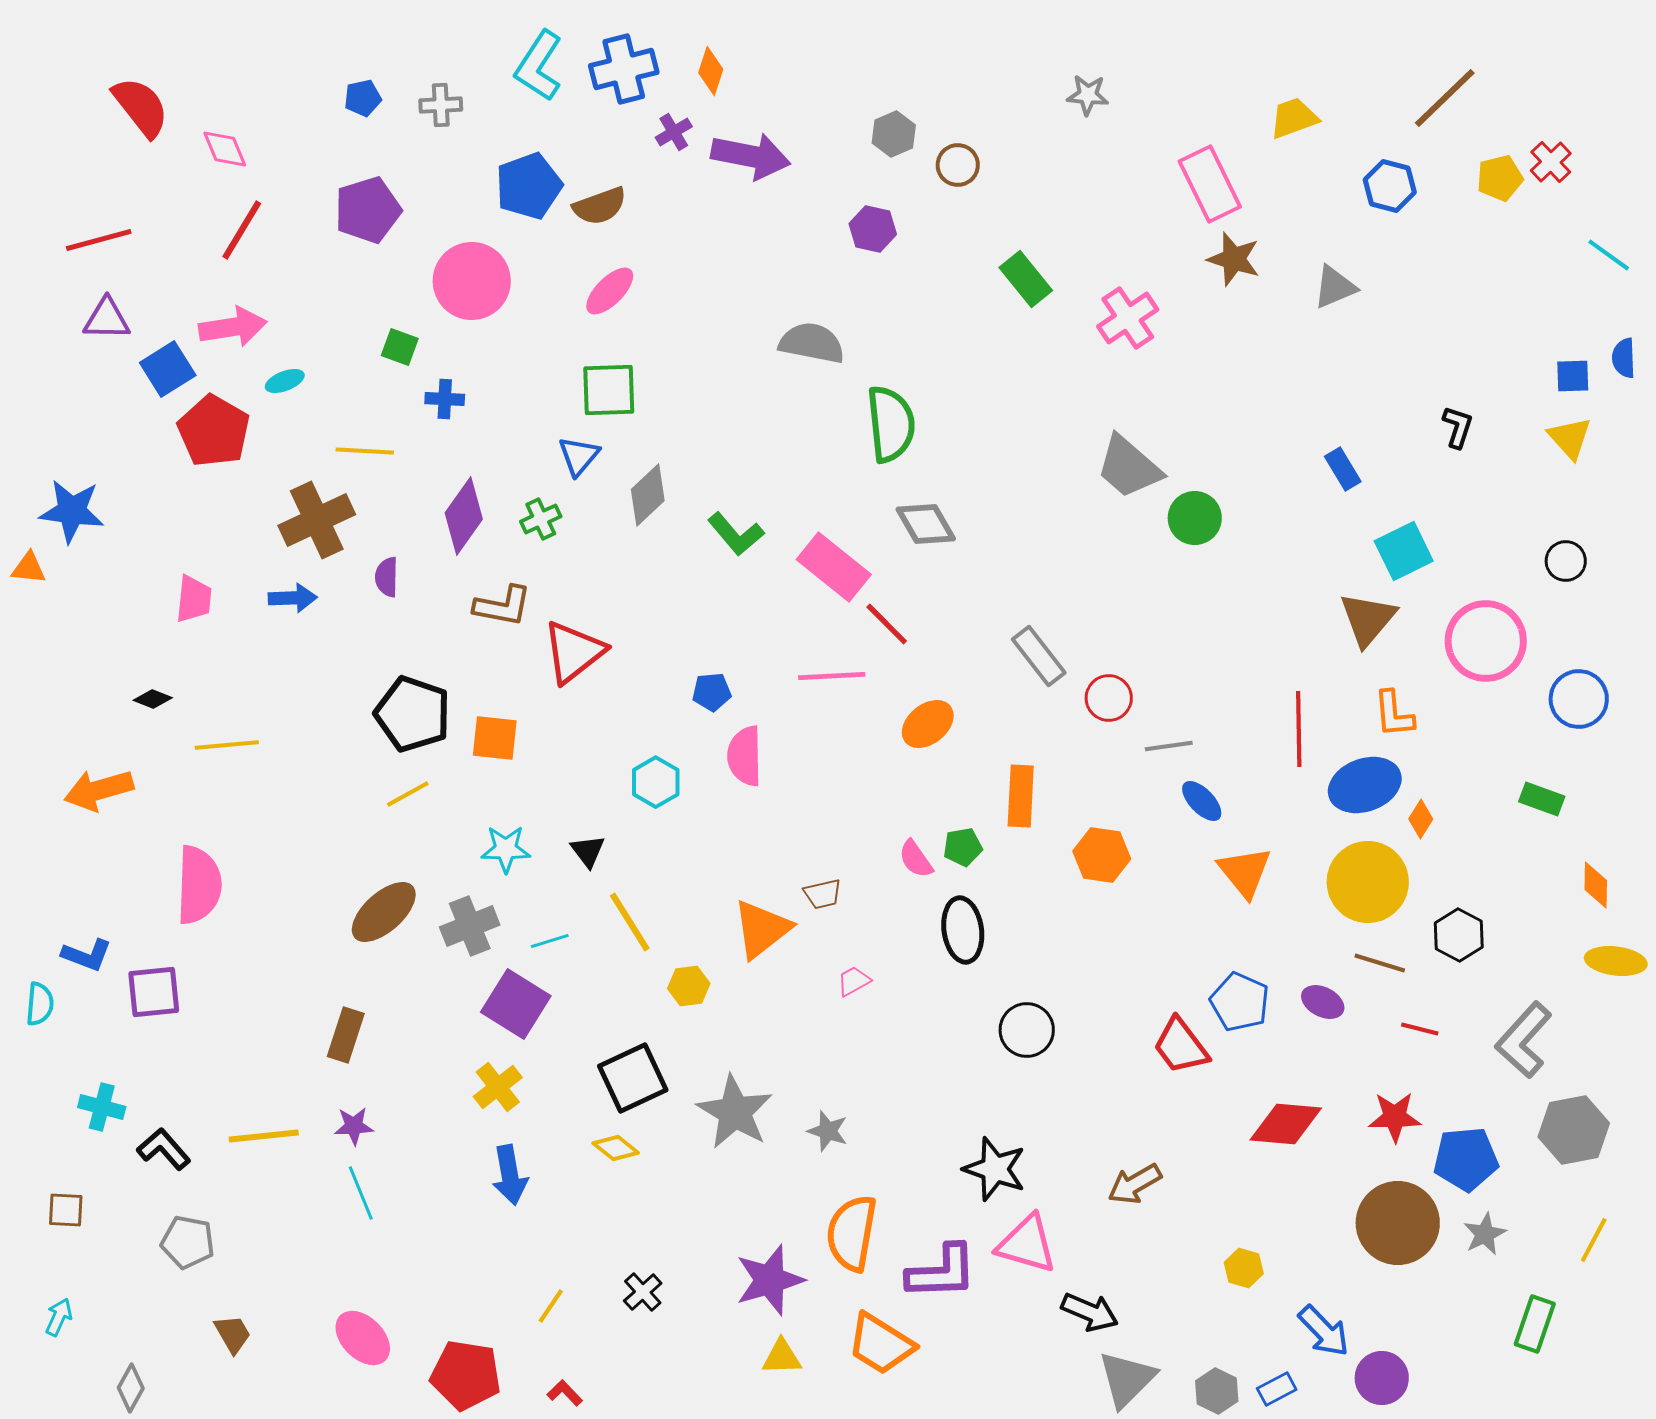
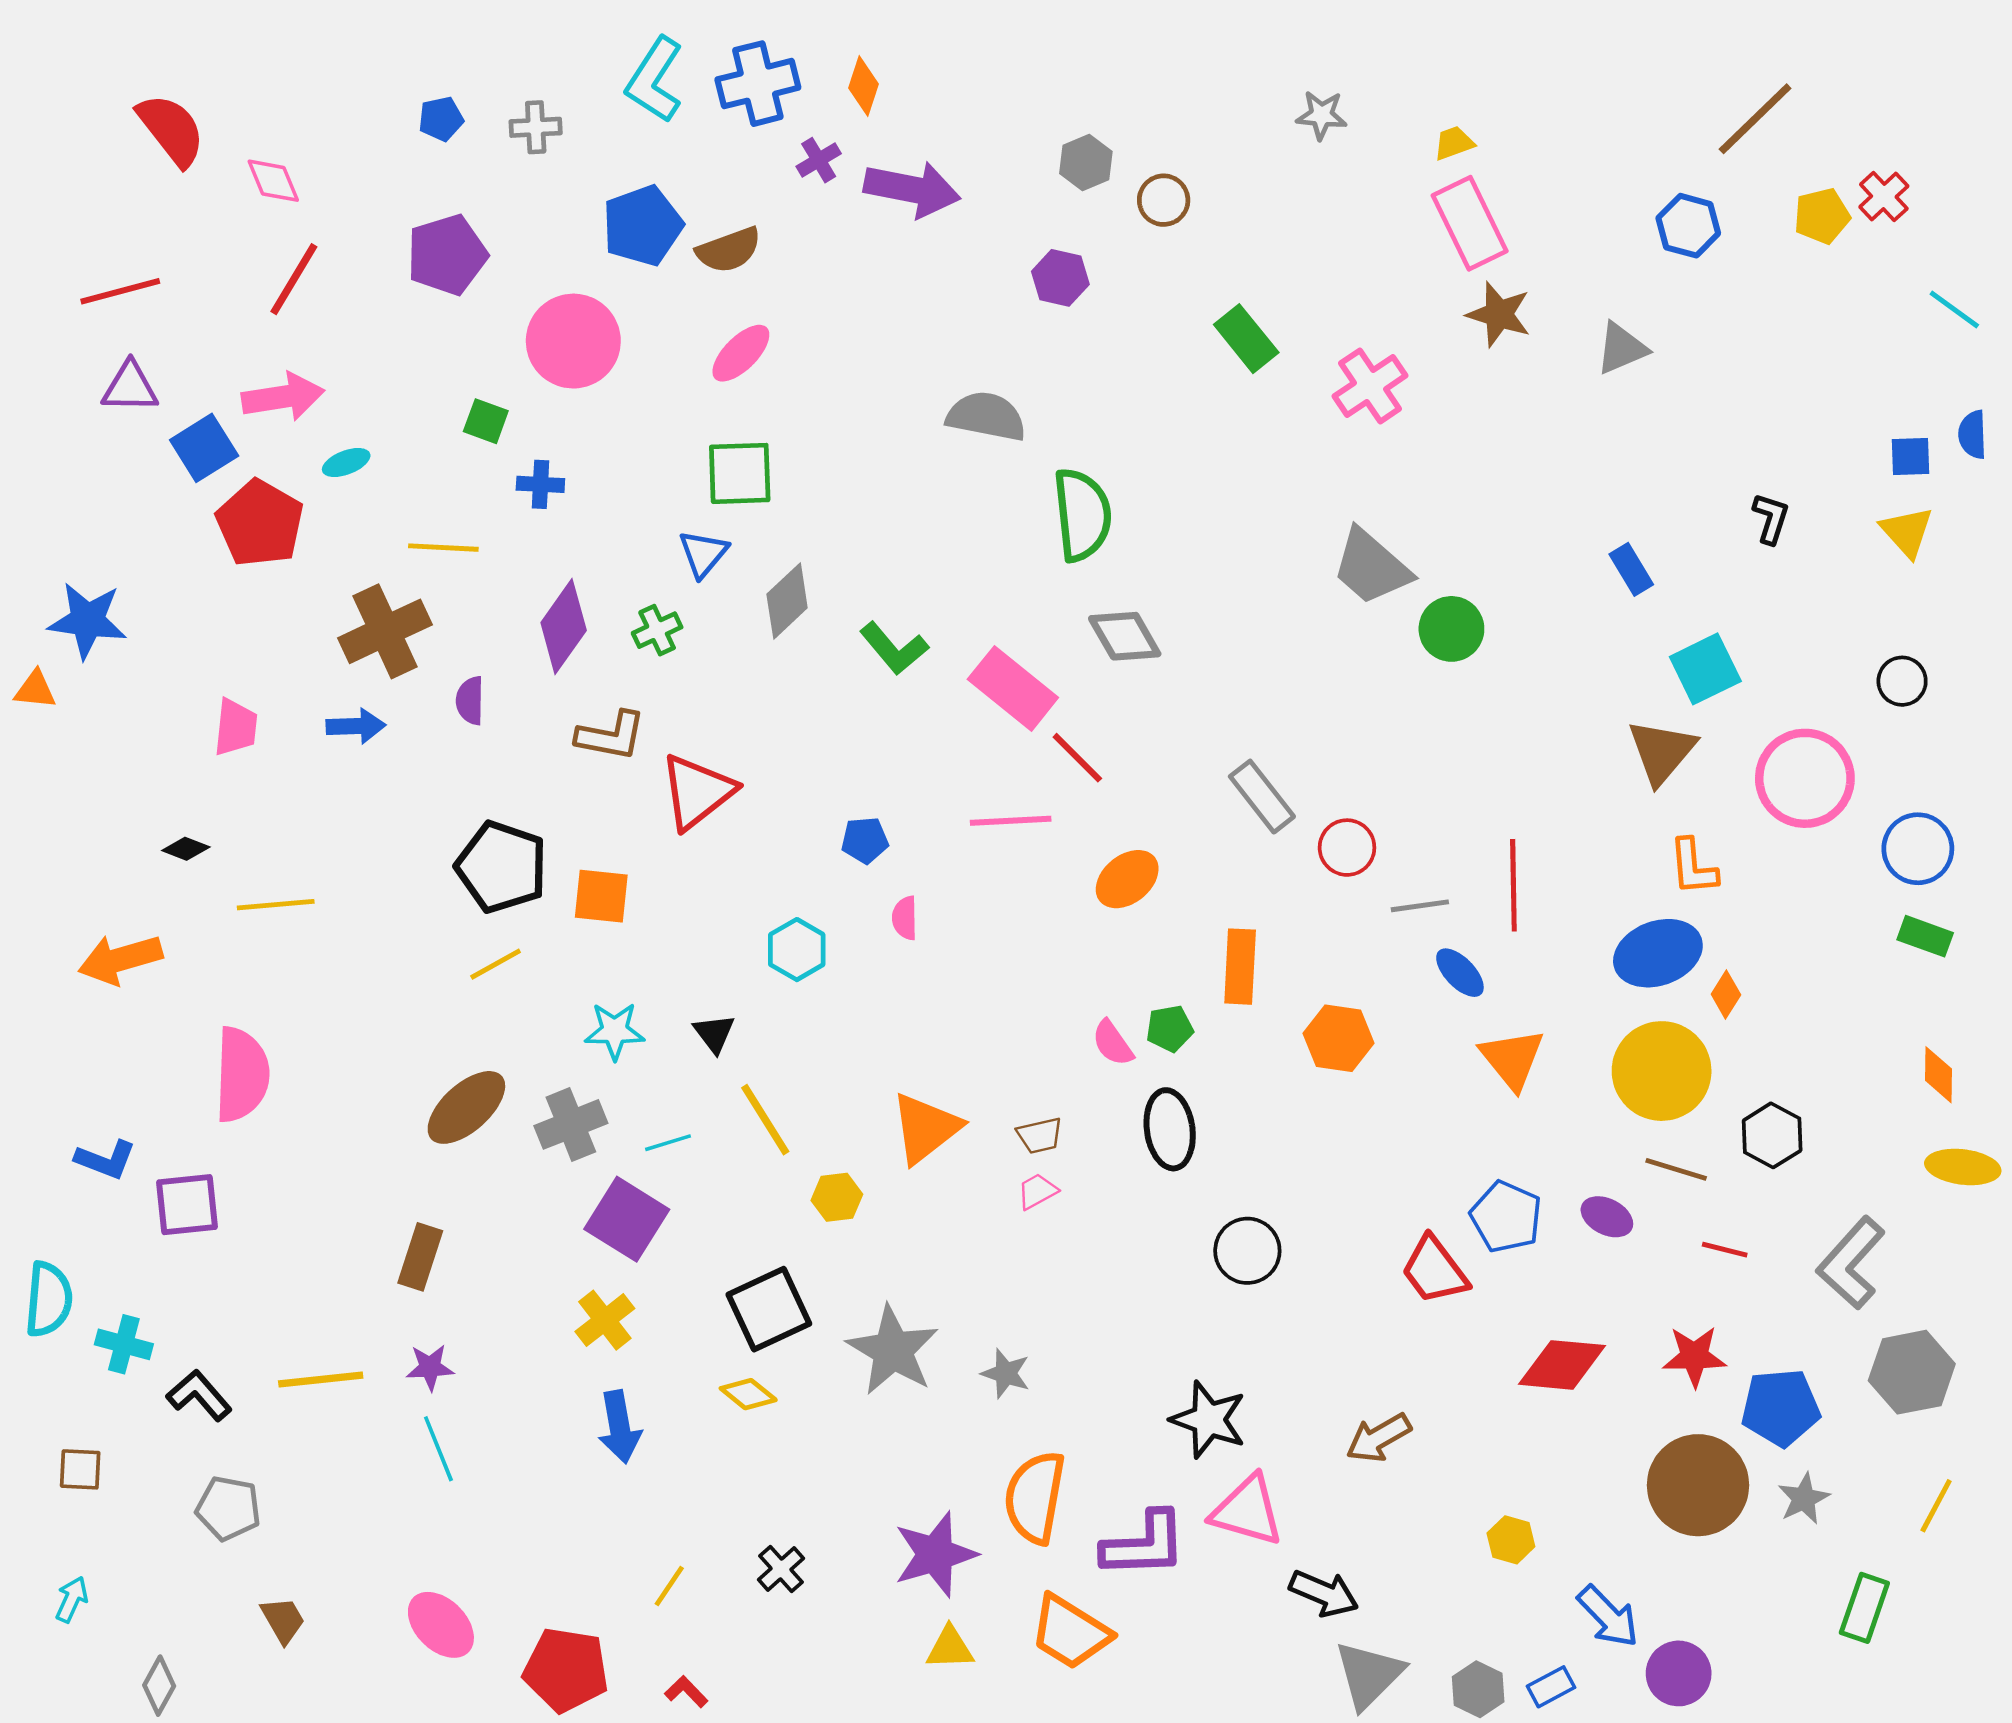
yellow trapezoid: (1294, 118) -> (1454, 143), moved, size x0.7
red line: (1299, 729) -> (1513, 885), moved
pink semicircle: (745, 756) -> (905, 918), size x0.6
green rectangle: (1542, 799) -> (1925, 936), moved
brown trapezoid: (823, 894) -> (1040, 1135), moved
cyan semicircle: (40, 1004) -> (49, 1299), moved, size x1.4

